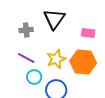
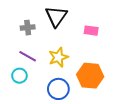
orange hexagon: (83, 62) -> (90, 76), moved
cyan circle: (34, 77) -> (19, 76), moved

